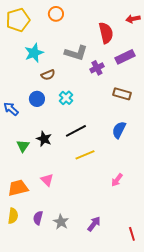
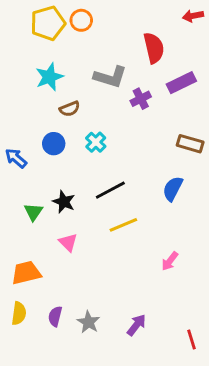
red arrow: (133, 19) -> (193, 16), moved
yellow pentagon: (18, 20) -> (48, 23), moved
brown rectangle: (122, 94) -> (190, 144), moved
pink triangle: (47, 180) -> (68, 242), moved

